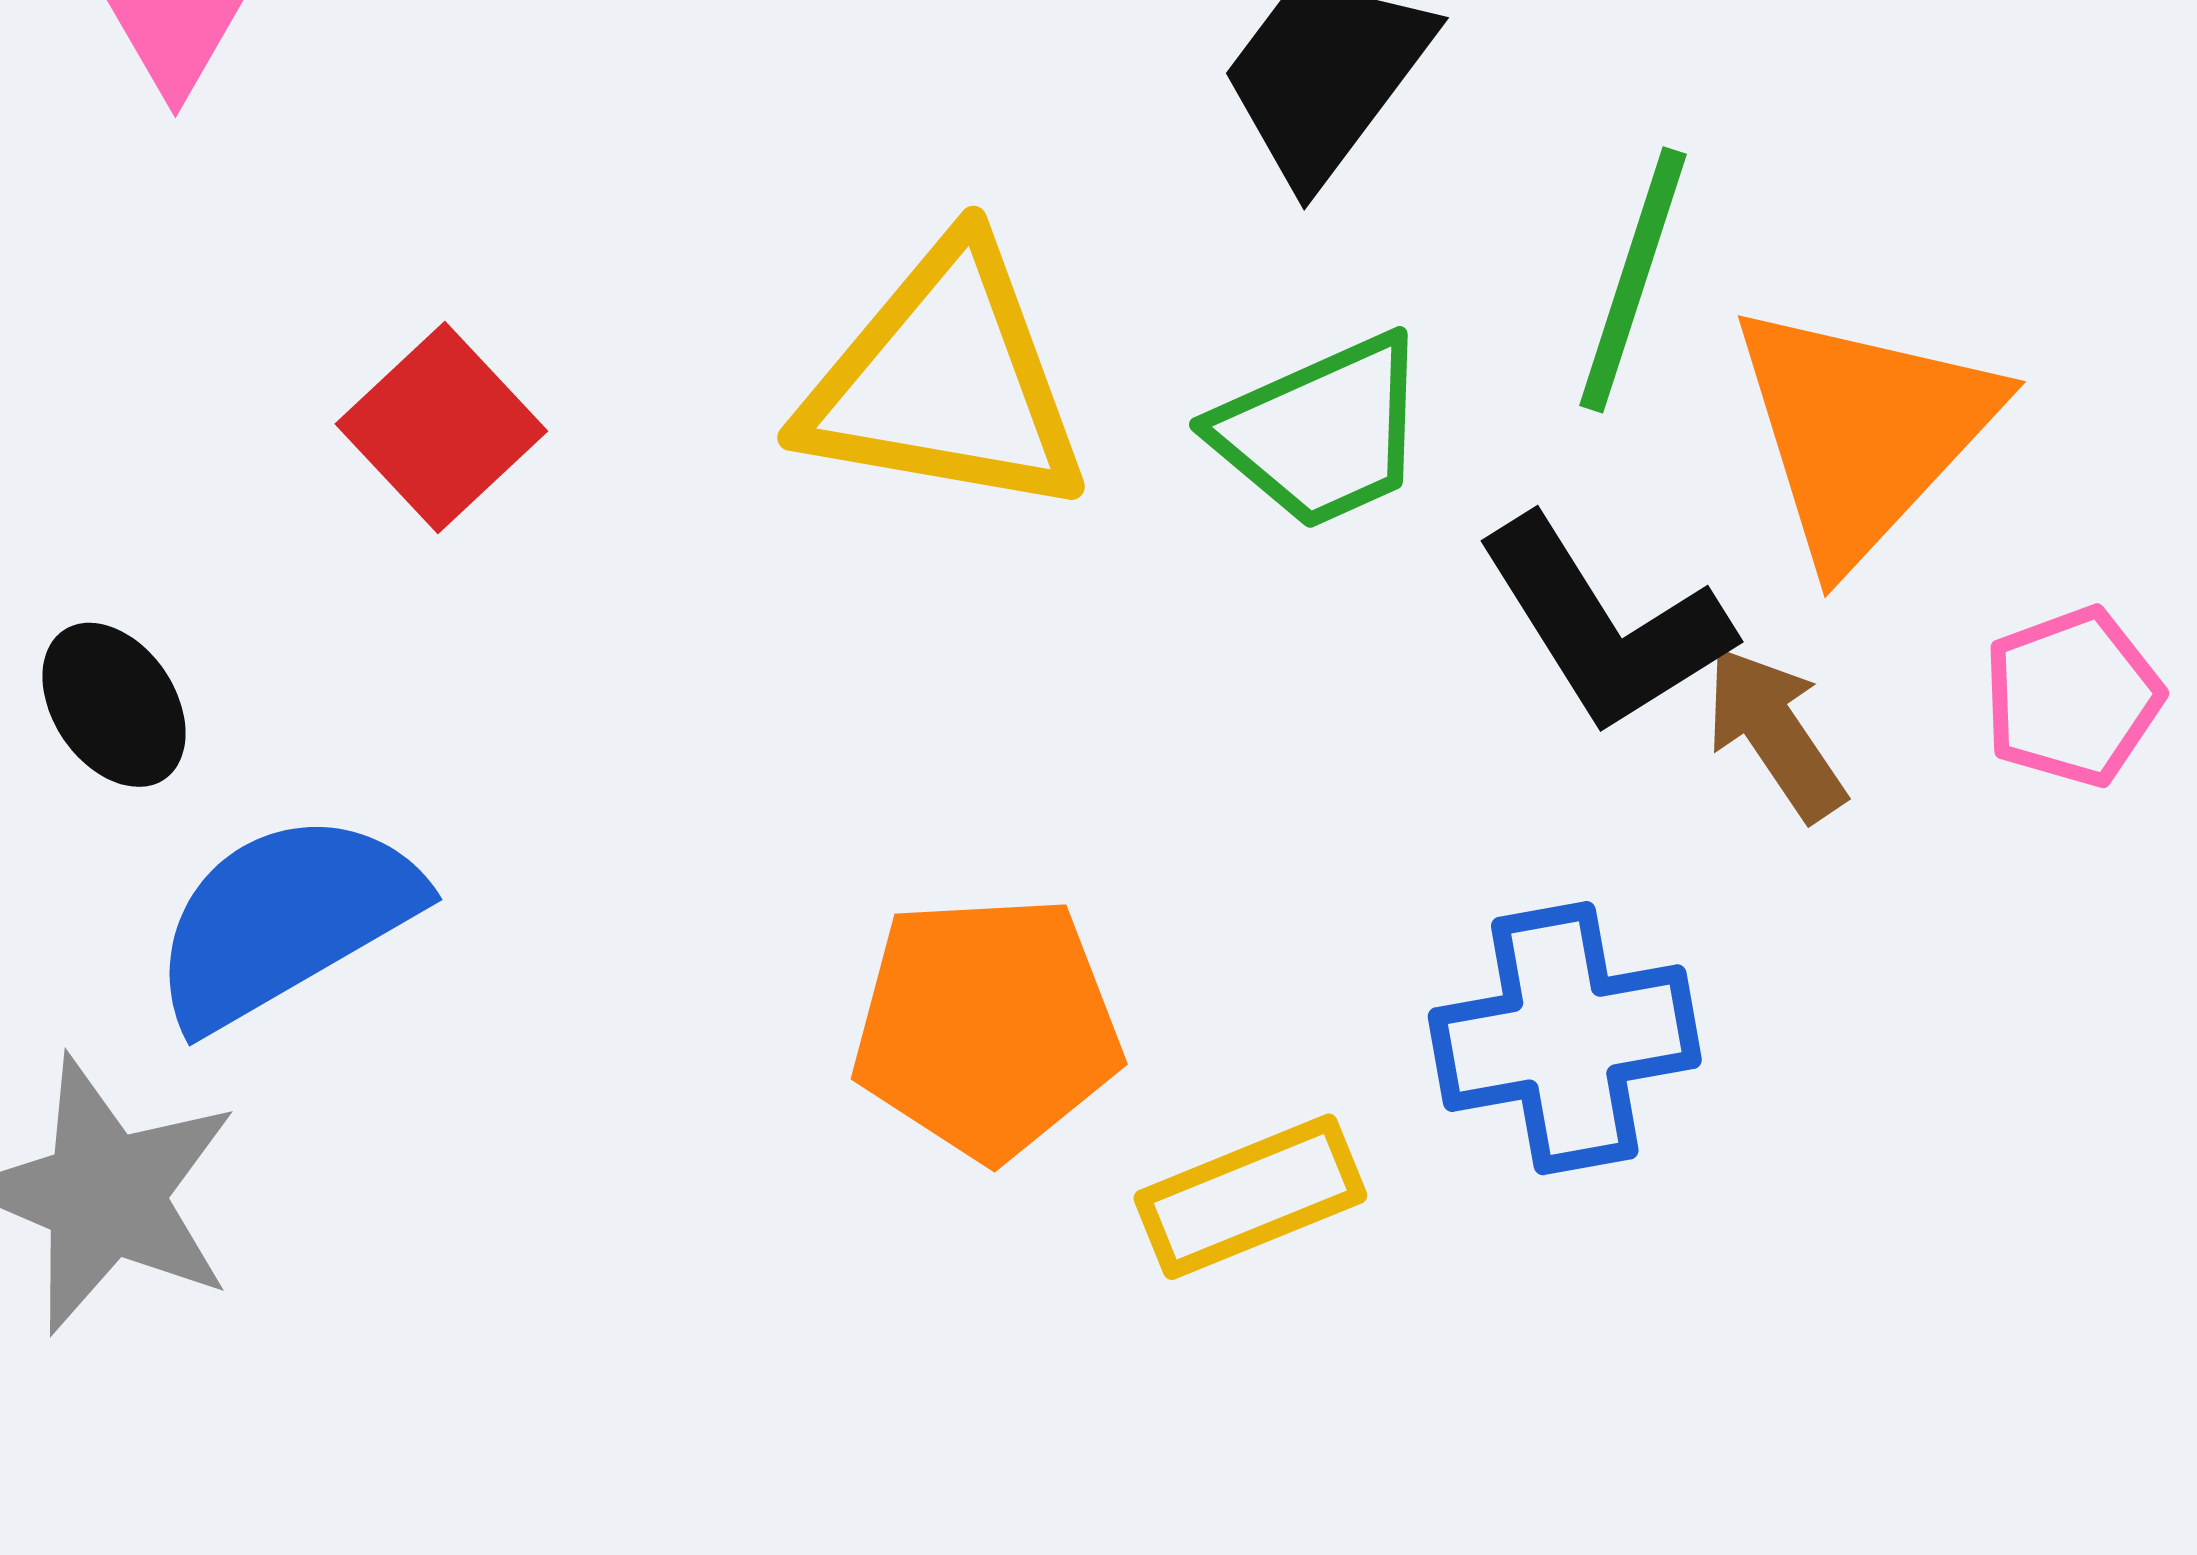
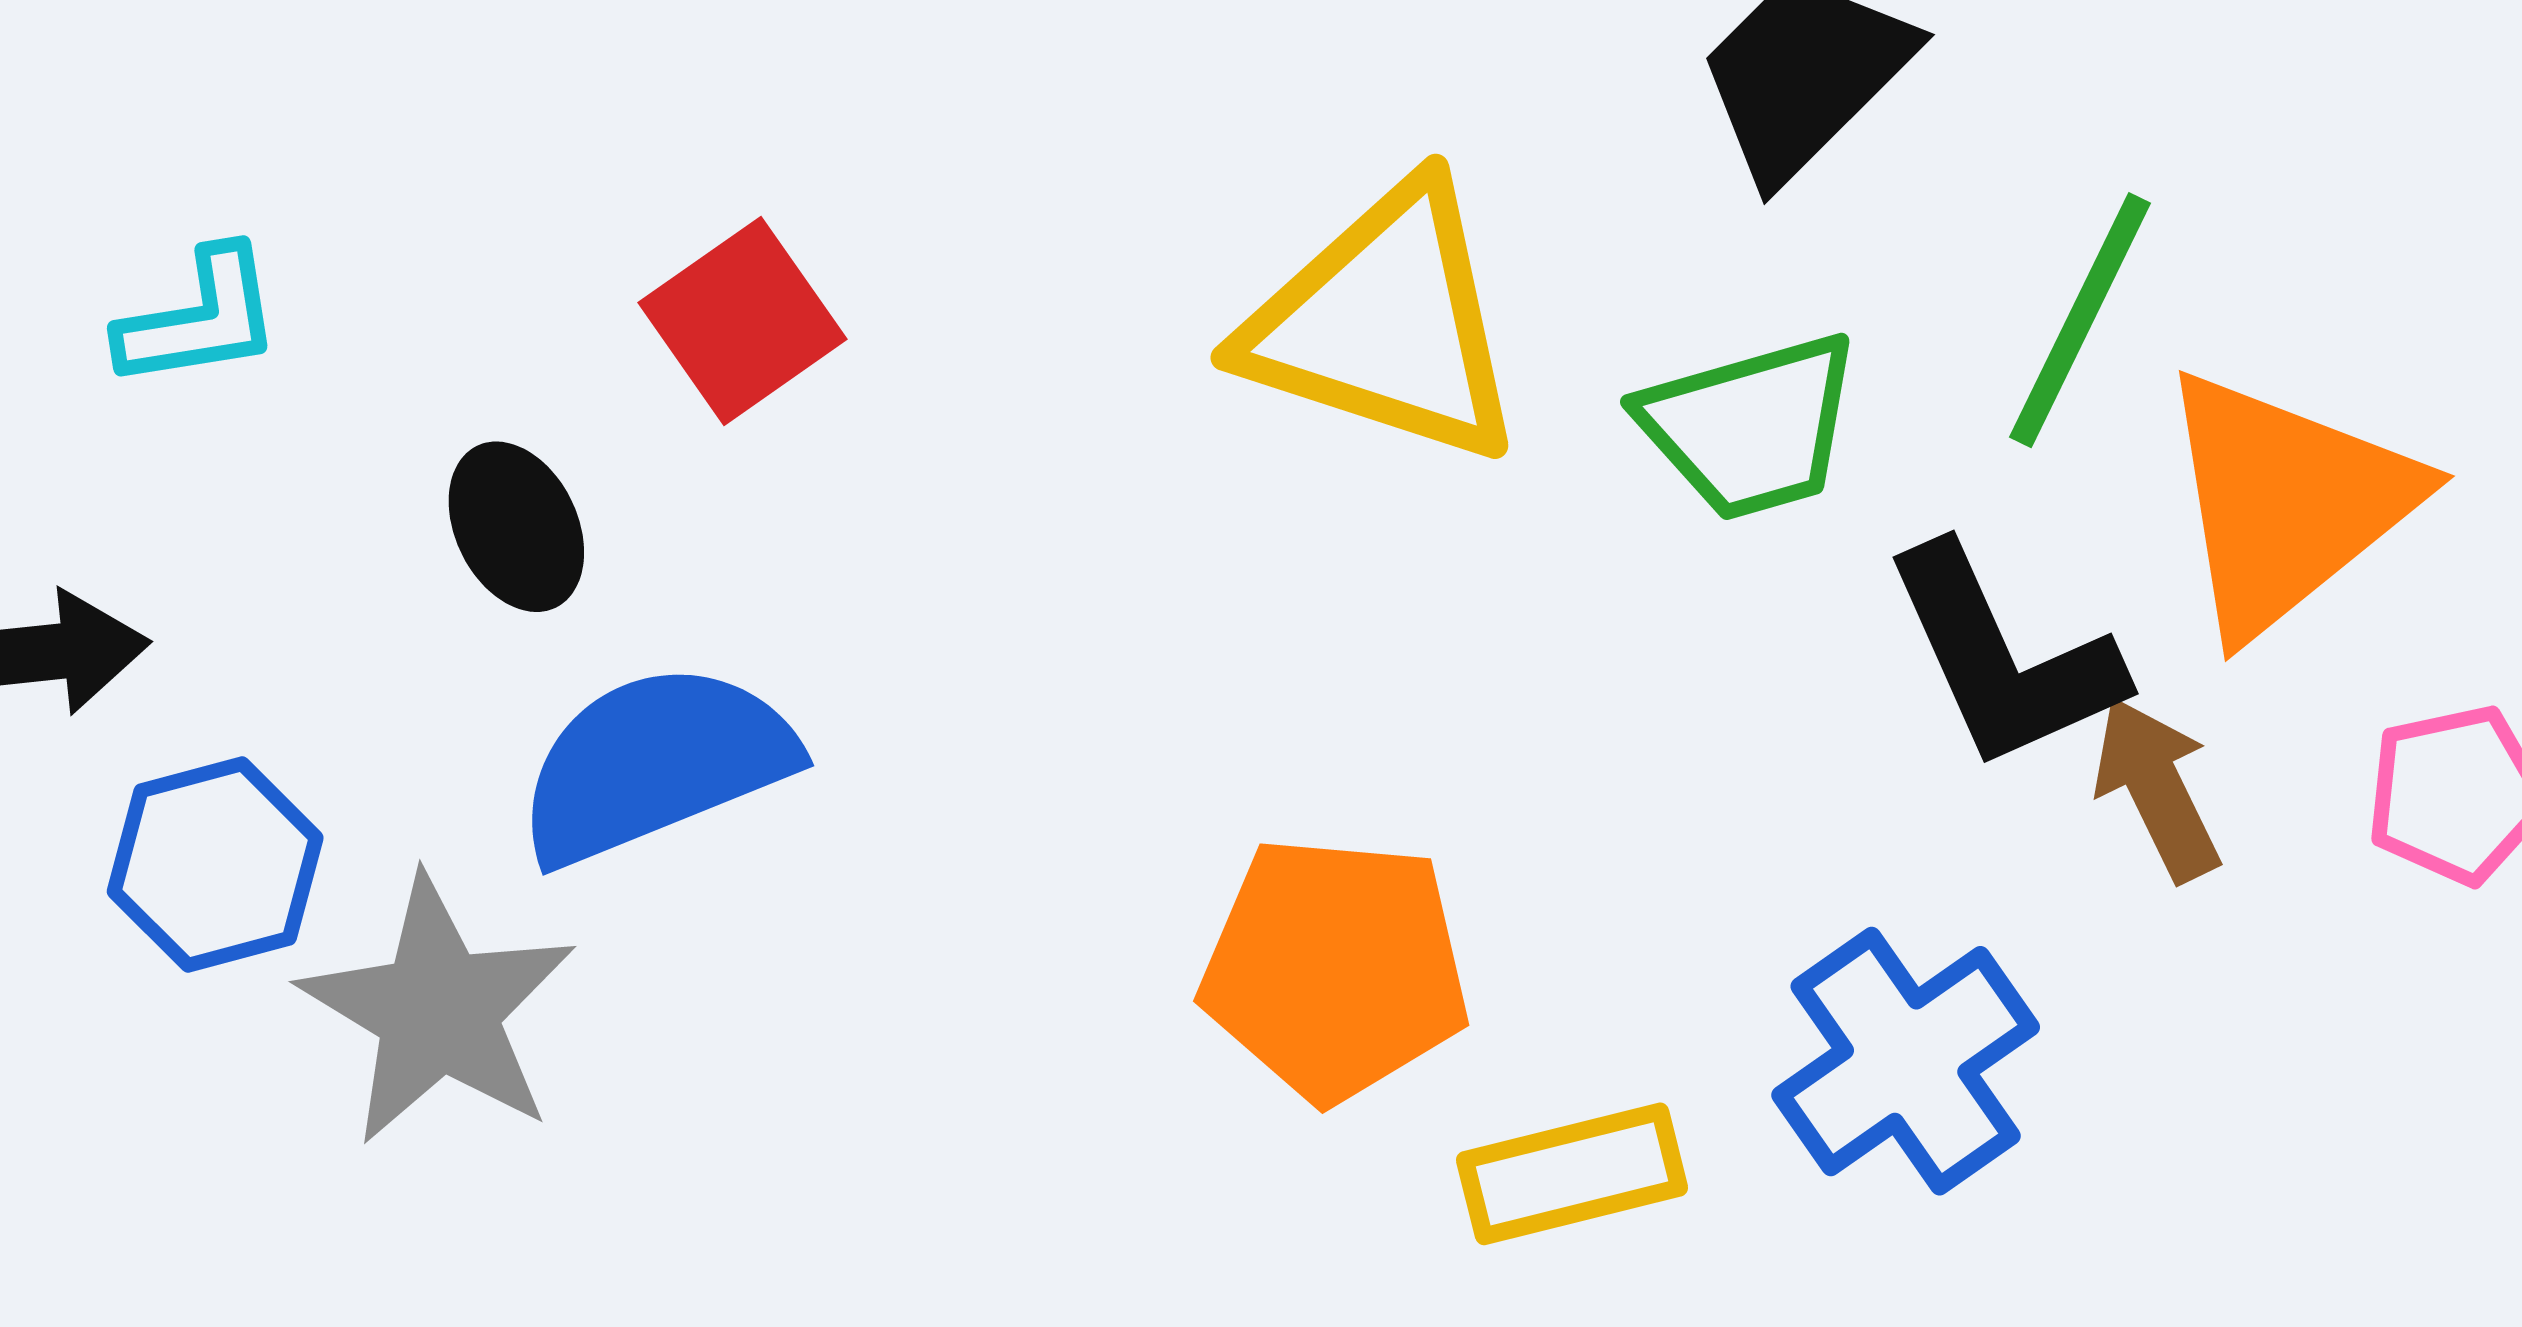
red square: (441, 428) -> (743, 321), moved
blue cross: (1565, 1038) -> (1906, 1061), turned -33

